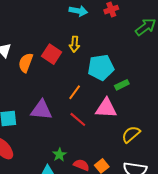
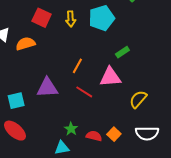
red square: (52, 54) -> (42, 18), moved
orange semicircle: (26, 63) -> (25, 44), turned 60
cyan pentagon: (101, 67) -> (102, 18), moved

